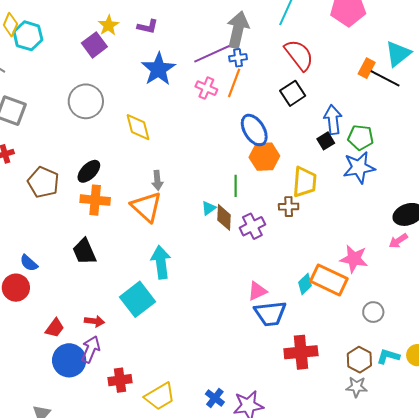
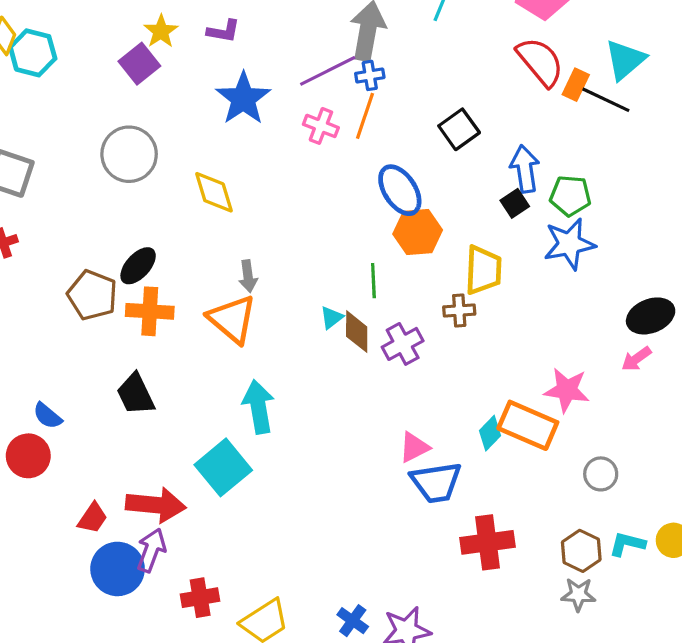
red semicircle: (299, 55) -> (540, 62), moved
brown pentagon: (43, 182) -> (92, 295), moved
red arrow: (94, 321) -> (156, 505), size x1.8

